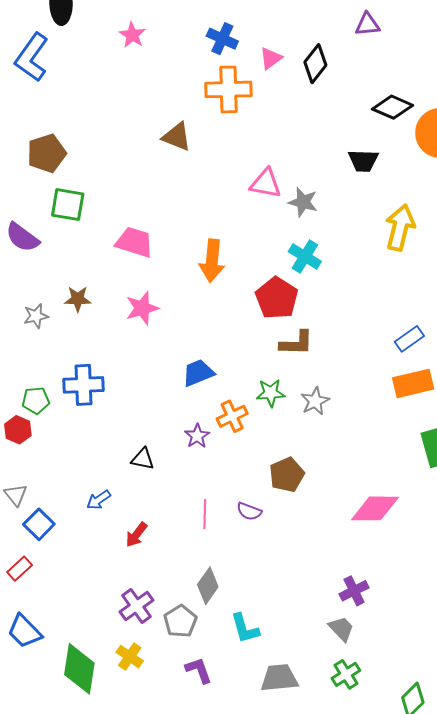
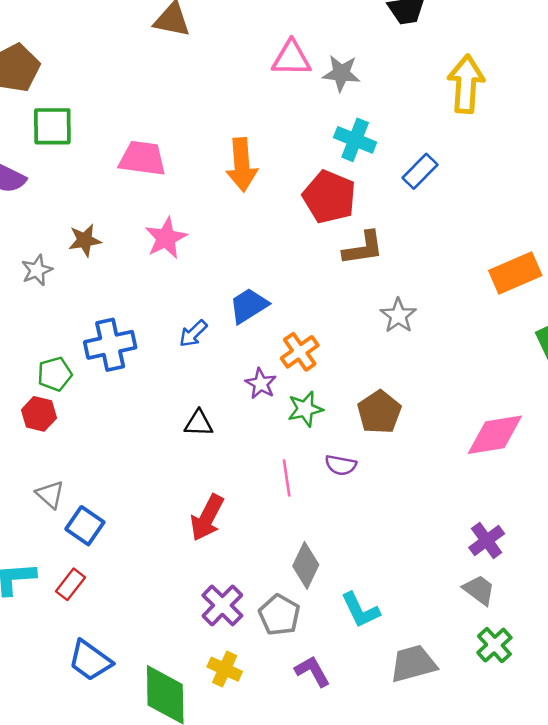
blue rectangle: (409, 339) -> (420, 171), moved
green star: (271, 393) -> (305, 409), moved
blue arrow: (99, 500) -> (193, 334), moved
red arrow: (136, 535) -> (207, 518), size x1.4

